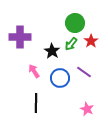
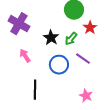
purple cross: (20, 37) -> (19, 24), turned 30
green arrow: (71, 44) -> (71, 39), moved
pink arrow: (34, 71) -> (25, 56), moved

